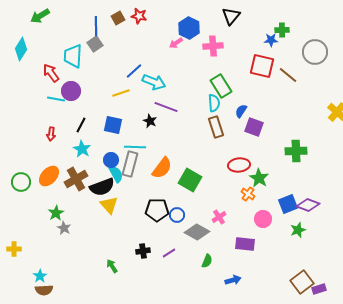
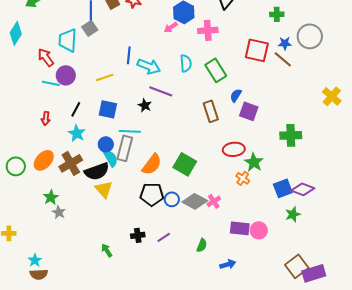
blue star: (271, 40) -> (285, 43), moved
blue line: (134, 71) -> (129, 55), turned -42
yellow line: (121, 93) -> (105, 77), moved
cyan semicircle: (214, 103) -> (186, 63), moved
orange semicircle: (162, 168) -> (152, 164), moved
pink circle: (263, 219) -> (259, 230), moved
gray diamond: (197, 232) -> (195, 201), moved
purple rectangle: (319, 289) -> (314, 273), size x1.6

